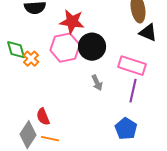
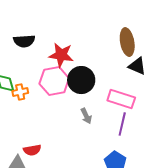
orange cross: (31, 59) -> (20, 92), turned 35
red semicircle: (43, 117) -> (32, 150), turned -78

